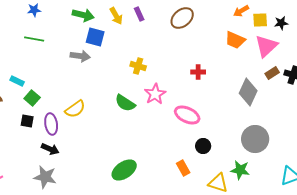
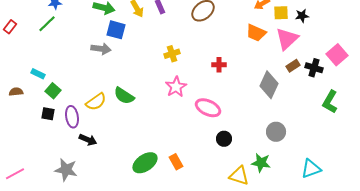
green line: (34, 39) -> (47, 24), moved, turned -54
yellow cross: (138, 66) -> (172, 54), moved, turned -35
green semicircle: (125, 103) -> (124, 96), moved
gray circle: (255, 139) -> (276, 132), size x0.7
black arrow: (50, 149) -> (88, 140), moved
orange rectangle: (183, 168) -> (176, 162), moved

